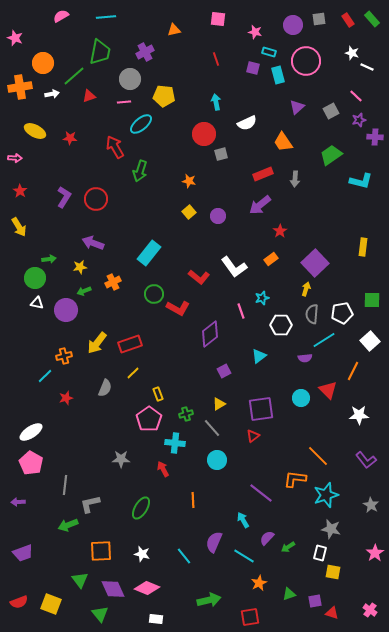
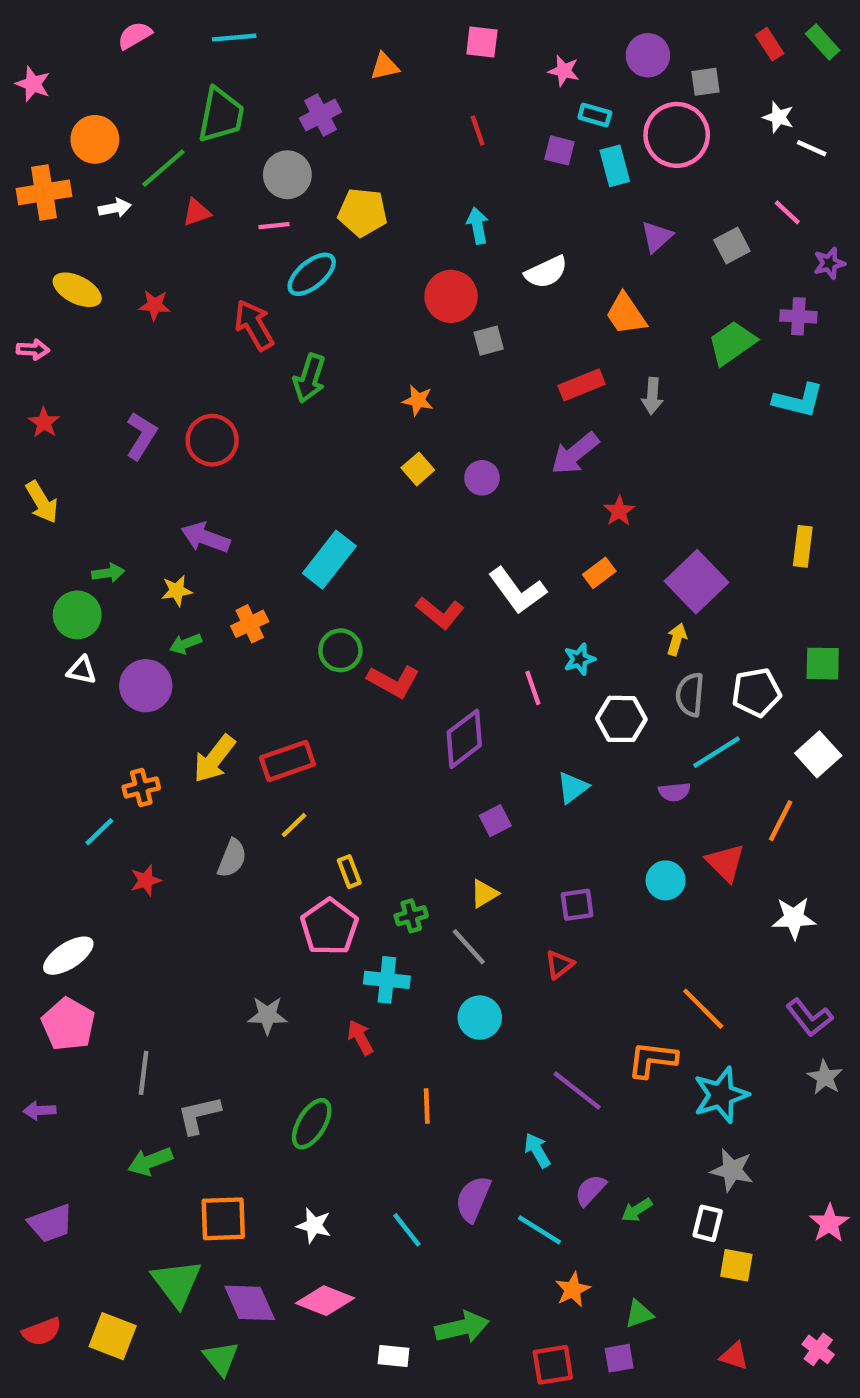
gray square: (319, 19) -> (705, 82), moved
purple star: (359, 120) -> (829, 263), moved
purple cross: (375, 137) -> (798, 316), moved
purple square: (261, 409) -> (577, 905), size x0.6
gray star: (371, 505) -> (825, 1077), moved
green triangle: (80, 580) -> (177, 1283), size x1.4
purple square: (315, 601) -> (619, 1358), moved
white rectangle: (156, 619) -> (394, 1356), moved

